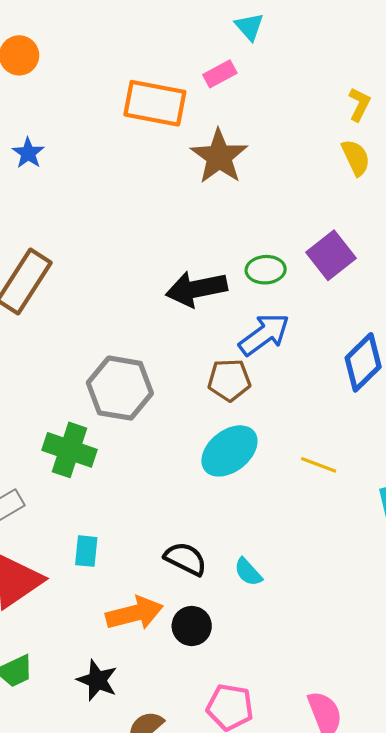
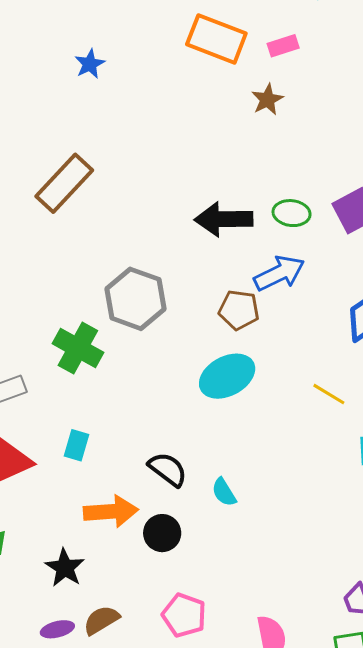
pink rectangle: (220, 74) -> (283, 46), moved
brown star: (219, 156) -> (267, 100), size x0.6
yellow line: (319, 465) -> (329, 394), moved

